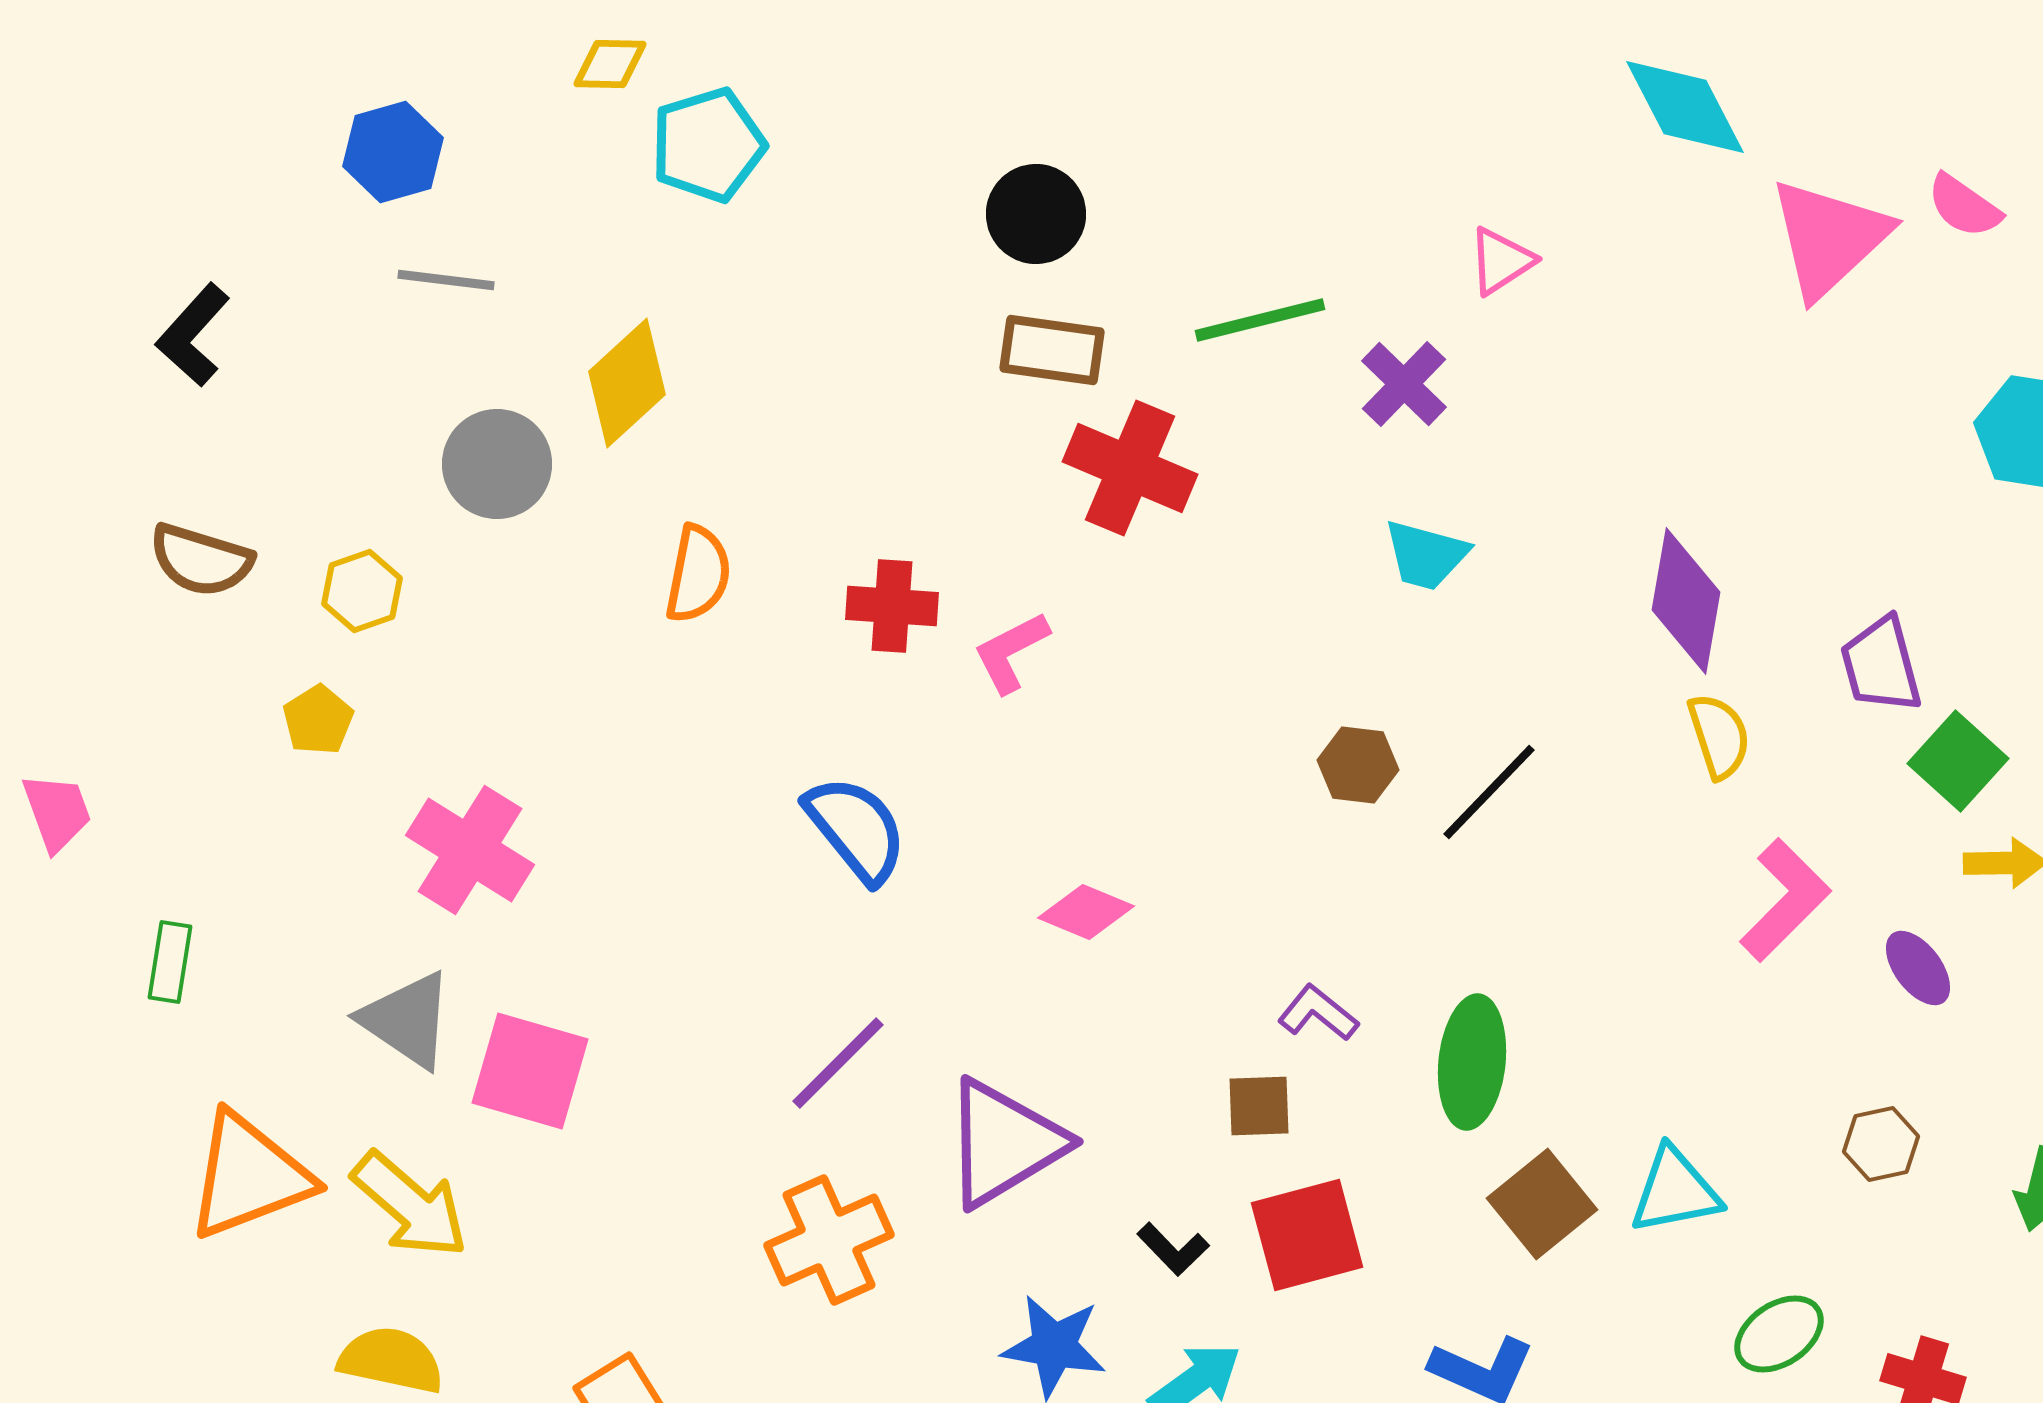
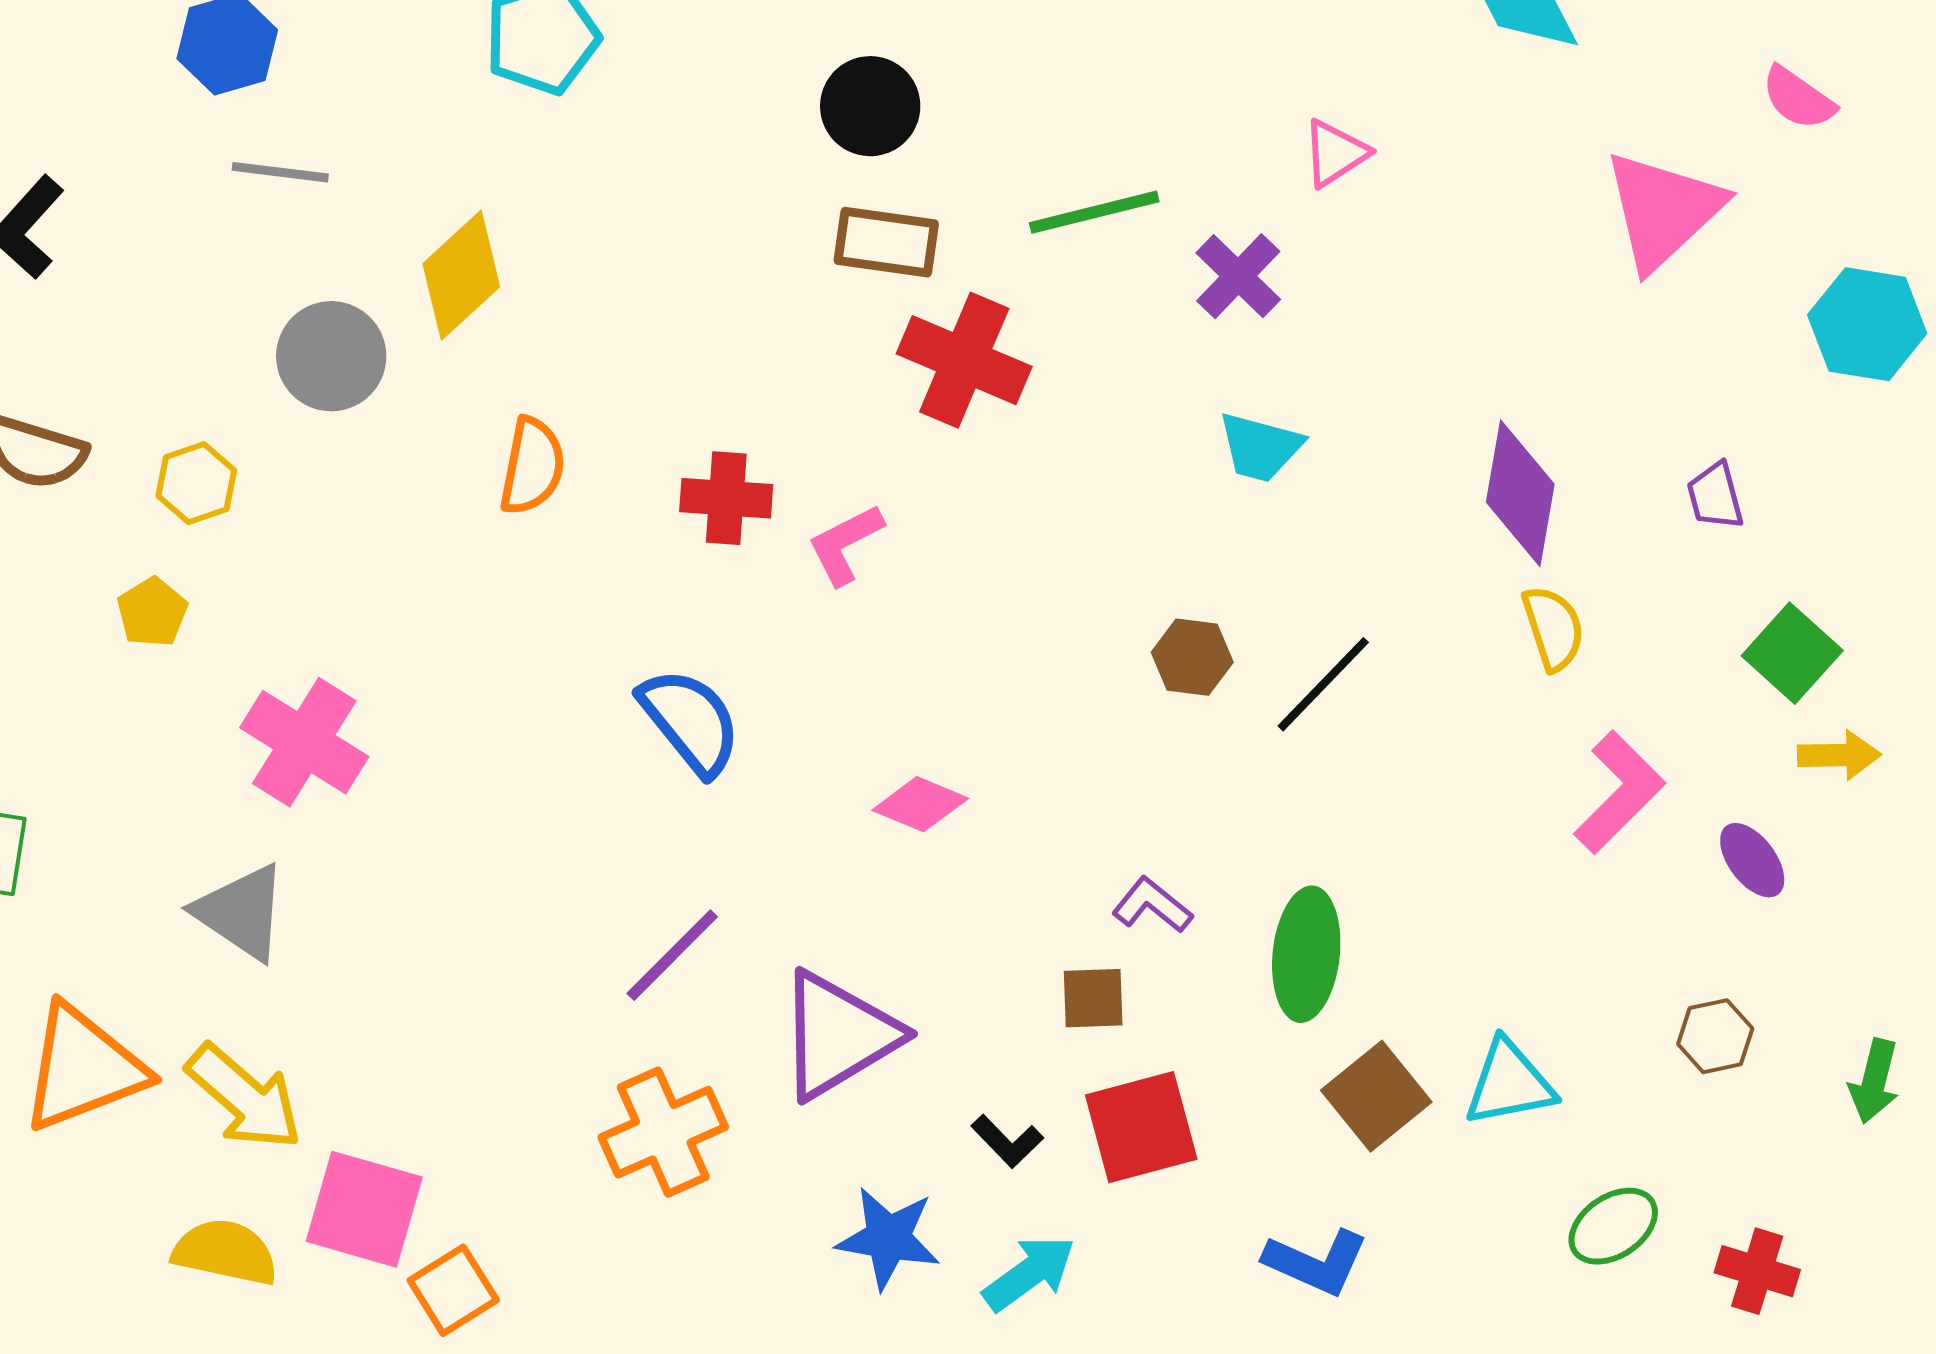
pink triangle: (1829, 238) -> (1663, 210), moved
purple trapezoid: (1881, 665) -> (1715, 496), moved, size x0.7
pink square: (530, 1071) -> (364, 1209), moved

